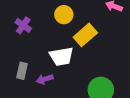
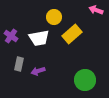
purple cross: (23, 25) -> (11, 36), moved
white trapezoid: (61, 56) -> (39, 38), moved

